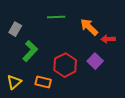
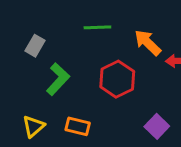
purple square: (95, 61) -> (157, 126), moved
red hexagon: (65, 65) -> (117, 79), moved

